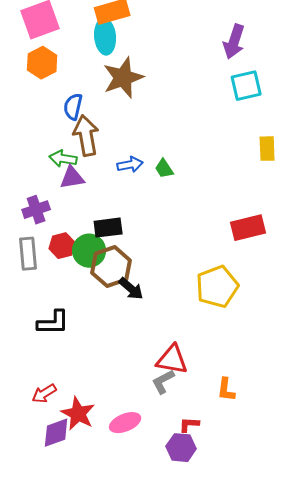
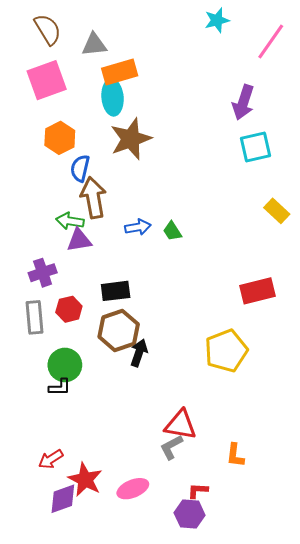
orange hexagon: (42, 63) -> (60, 138), moved
yellow rectangle: (267, 149) -> (277, 211), turned -45
green circle: (89, 251) -> (65, 365), moved
black arrow: (131, 289) -> (139, 353), turned -112
black L-shape: (53, 323) -> (60, 387), size x0.7

